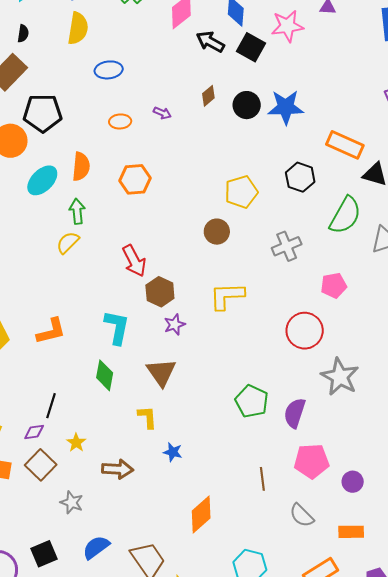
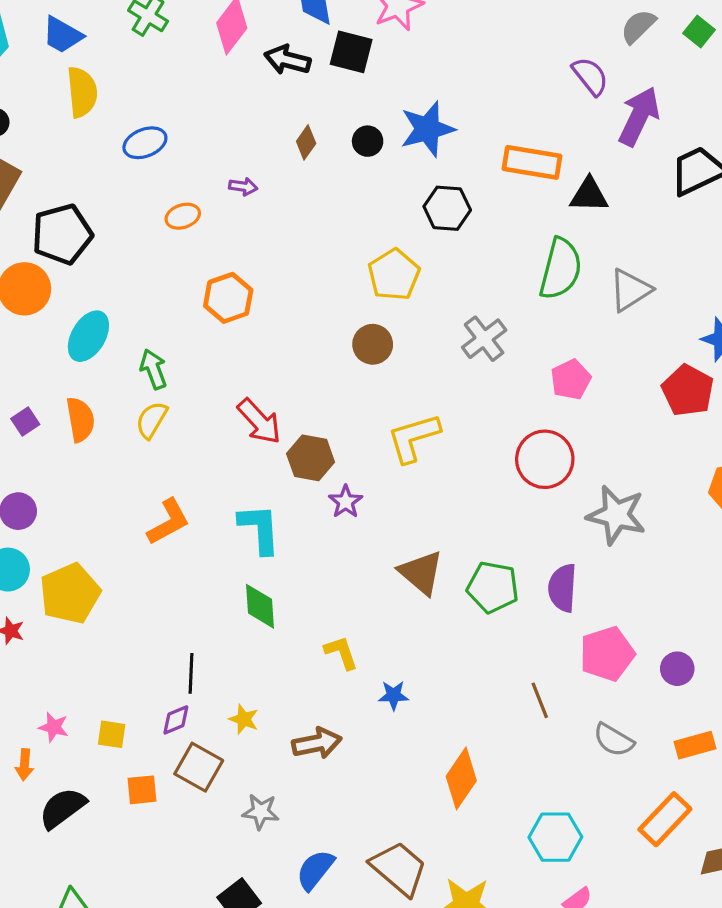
black circle: (247, 105) -> (368, 141), size x0.7
orange semicircle: (81, 167) -> (80, 420), moved
black hexagon: (300, 177) -> (447, 208), moved
orange L-shape: (51, 331) -> (168, 522), moved
brown triangle: (161, 372) -> (421, 573), moved

